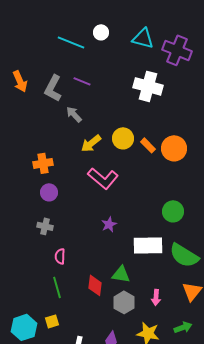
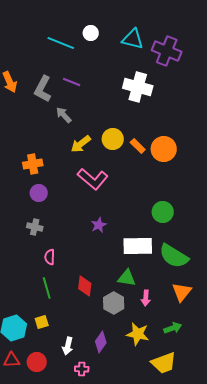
green triangle: (121, 274) -> (127, 278), moved

